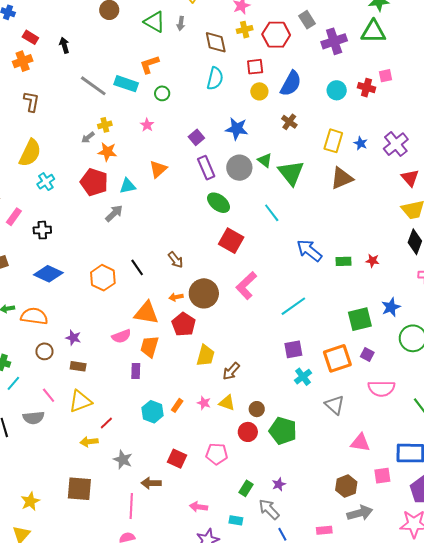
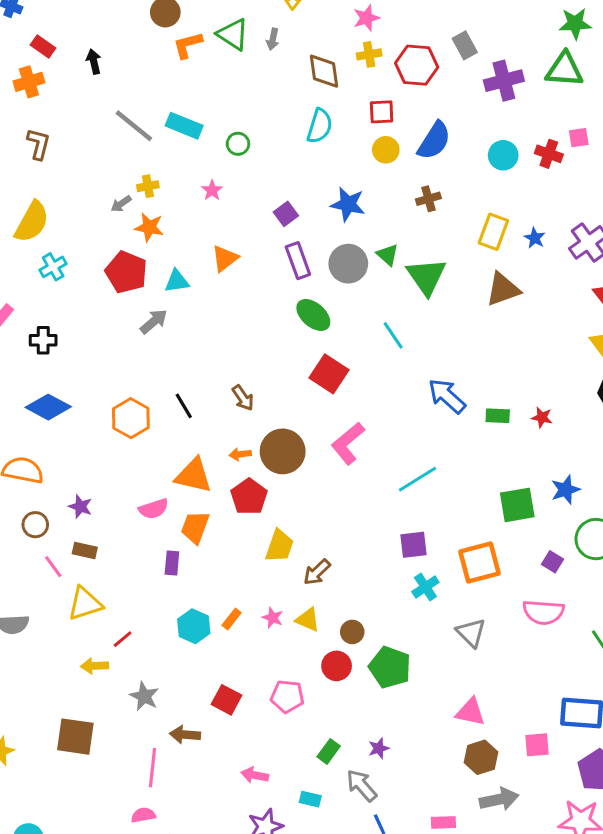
orange L-shape: (149, 64) -> (188, 45), moved
brown cross: (289, 122) -> (428, 199), turned 35
purple square: (367, 355) -> (553, 562), moved
pink line: (49, 395) -> (53, 567), moved
pink triangle: (360, 443) -> (470, 712), moved

